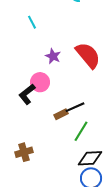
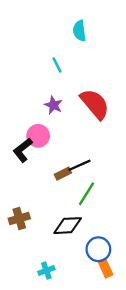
cyan line: (32, 22) -> (57, 65), moved
black diamond: (90, 158) -> (68, 226), moved

